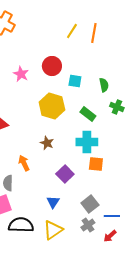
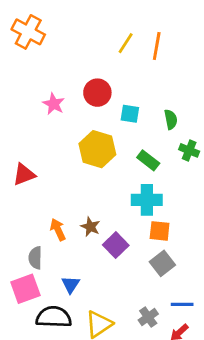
brown star: (47, 143) -> (90, 227), moved
blue triangle: (53, 202) -> (71, 285), moved
gray square: (90, 204) -> (162, 263), moved

